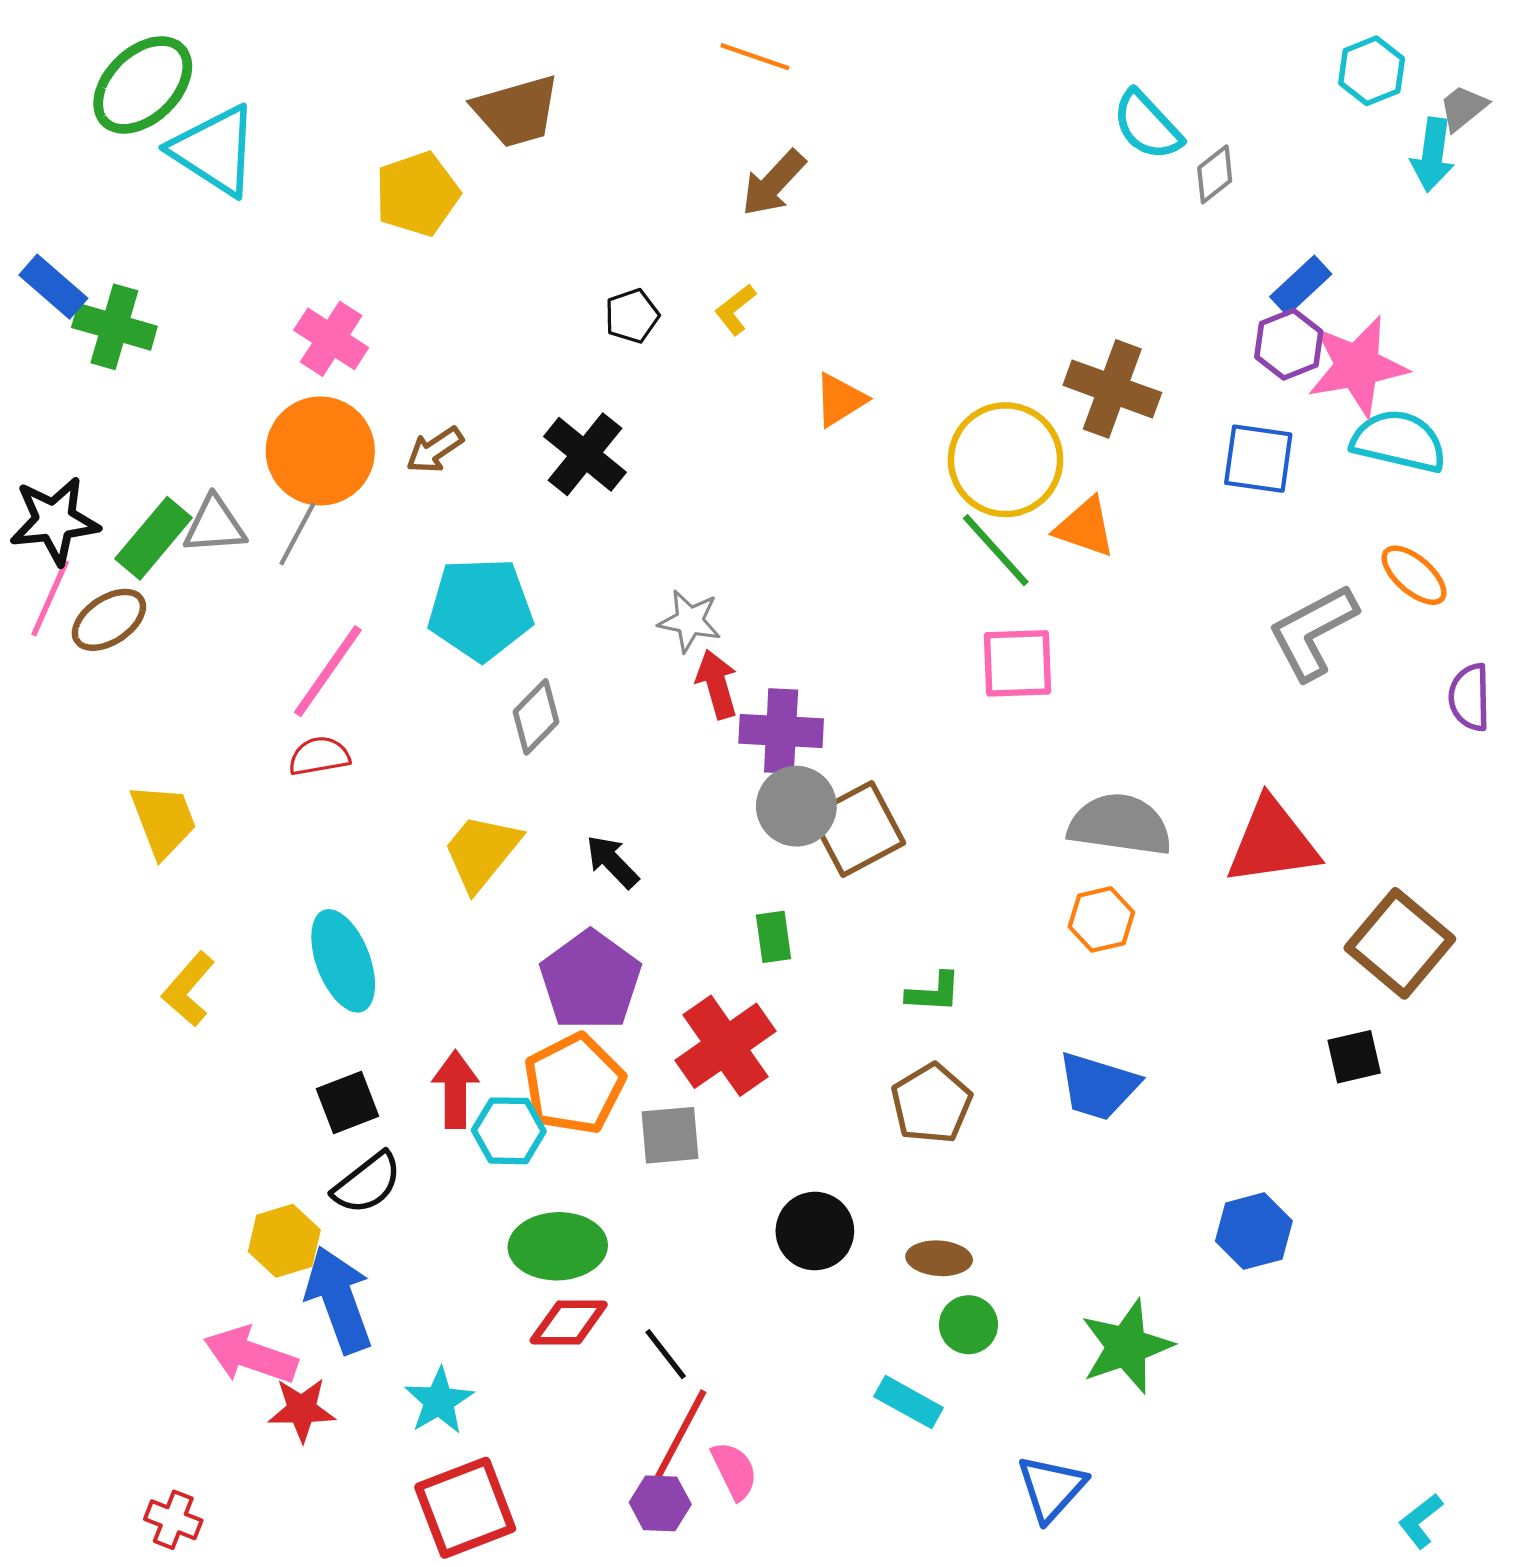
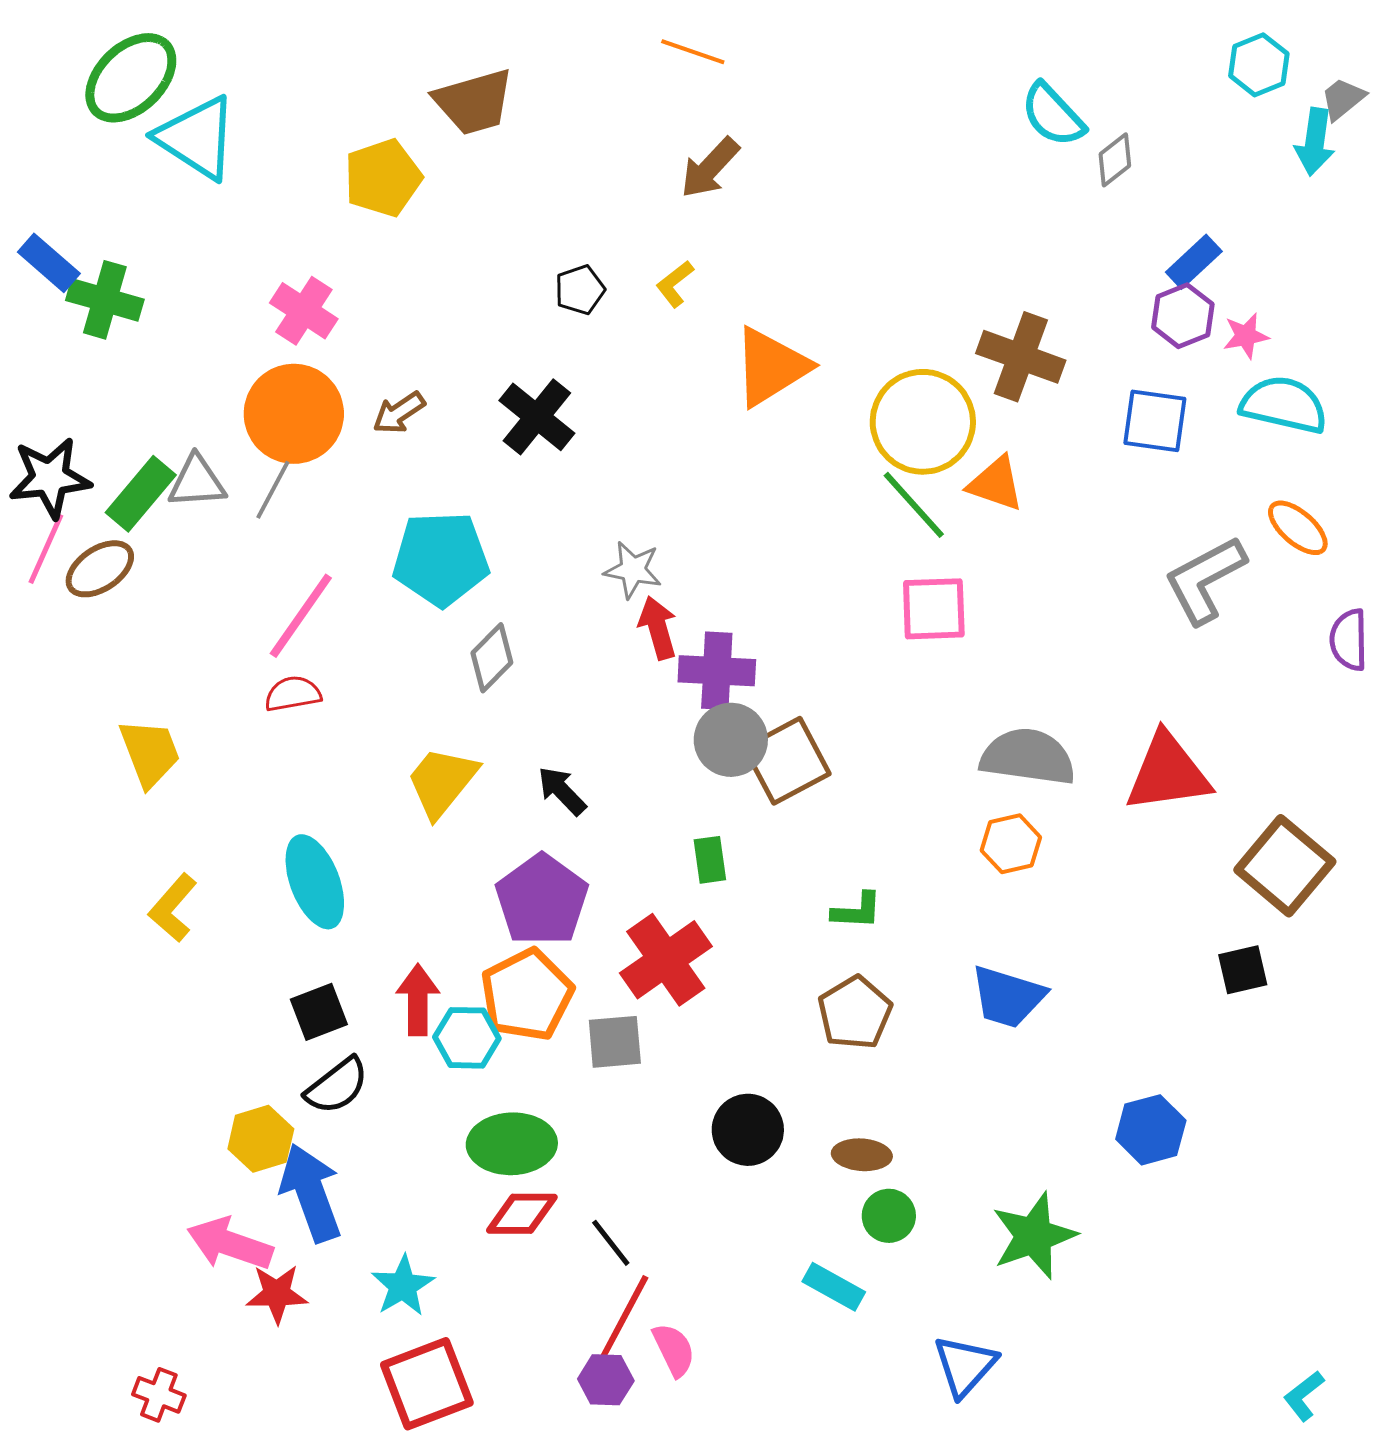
pink star: (1357, 366) -> (1246, 336), size x0.5
orange triangle: (840, 400) -> (771, 367), size x1.6

